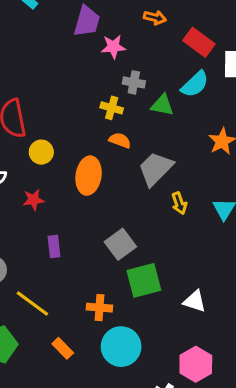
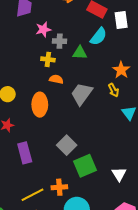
pink star: (113, 47) -> (43, 29), moved
yellow arrow: (179, 203) -> (114, 90), moved
purple rectangle: (54, 247) -> (25, 153), size x1.5
white triangle: (195, 301) -> (119, 174), turned 49
yellow line: (32, 303) -> (32, 195), moved, turned -55

